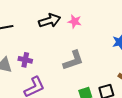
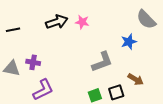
gray L-shape: (73, 60) -> (102, 62), moved

